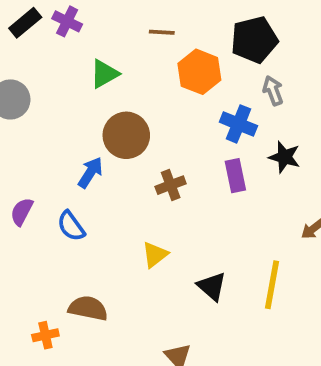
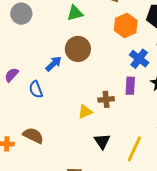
brown cross: (171, 185) -> (106, 99), moved
yellow triangle: (155, 255) -> (85, 112), moved

